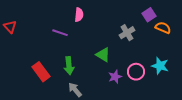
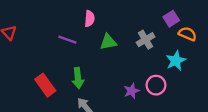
green triangle: (103, 55) -> (108, 42), moved, turned -42
cyan star: (160, 66) -> (176, 61), moved, turned 30

